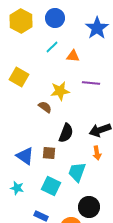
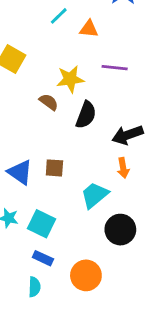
black semicircle: (66, 133) -> (86, 115), moved
cyan trapezoid: (77, 172) -> (95, 195), turned 30
cyan square: (51, 186) -> (42, 224), moved
black circle: (89, 207) -> (120, 230), moved

